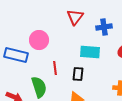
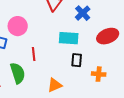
blue cross: (104, 27) -> (83, 13), turned -35
black rectangle: (78, 74) -> (77, 60), moved

